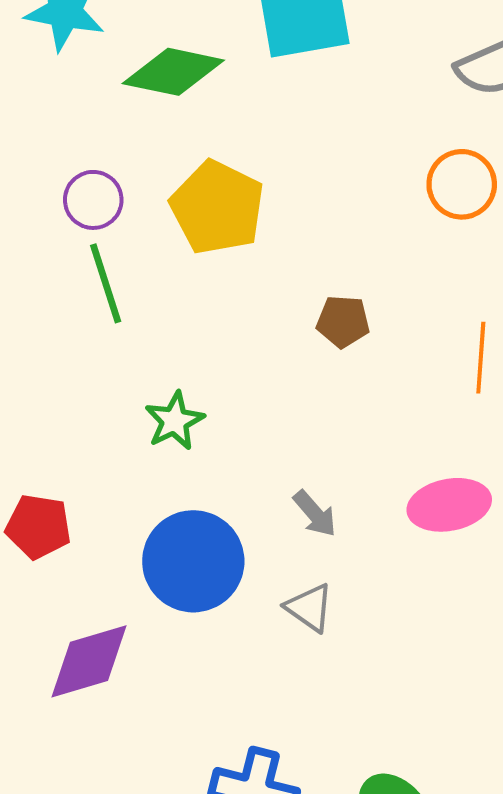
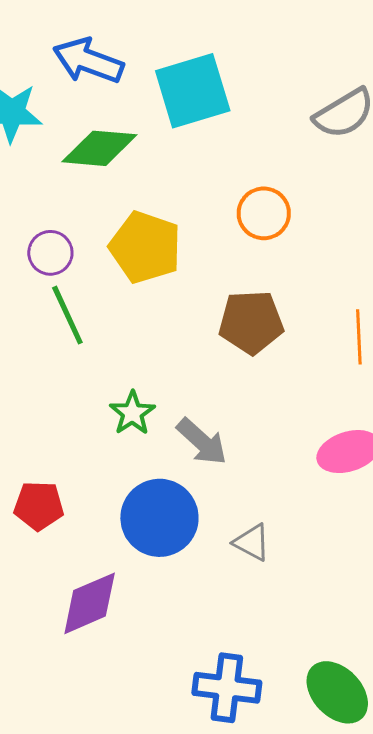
orange circle: (462, 184) -> (264, 213), moved
brown pentagon: (343, 321) -> (251, 322), size x1.6
gray arrow: (315, 514) -> (202, 442), moved, size x1.4

